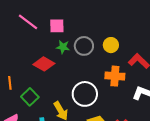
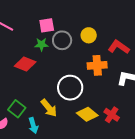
pink square: (57, 26) -> (47, 25), moved
green square: (30, 97) -> (17, 109), moved

